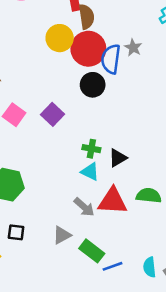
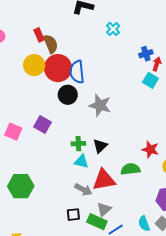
gray star: (133, 48) -> (100, 105), moved, size x1.6
black square: (16, 232) -> (73, 215), moved
gray triangle: (62, 235) -> (104, 209), moved

